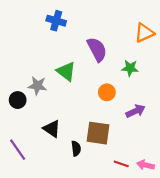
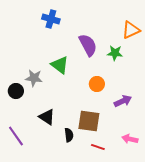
green star: (130, 68) -> (115, 53), moved
red line: (121, 164) -> (98, 147), moved
pink arrow: (145, 165) -> (130, 139), moved

